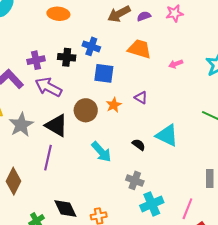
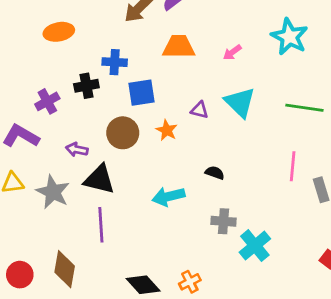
purple arrow: (49, 87) -> (77, 150), moved, size x0.6
brown circle: (86, 110) -> (123, 133), moved
cyan triangle: (167, 135) -> (240, 102), moved, turned 35
cyan arrow: (101, 152) -> (168, 196), turned 135
pink line: (187, 209) -> (293, 166), moved

